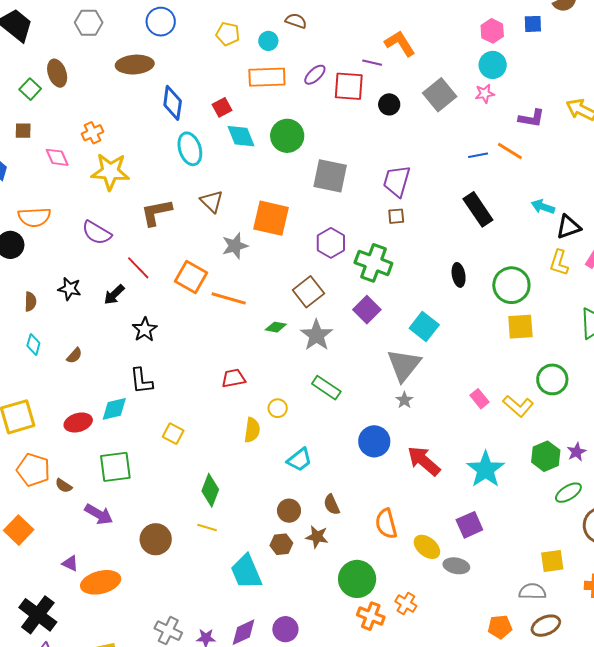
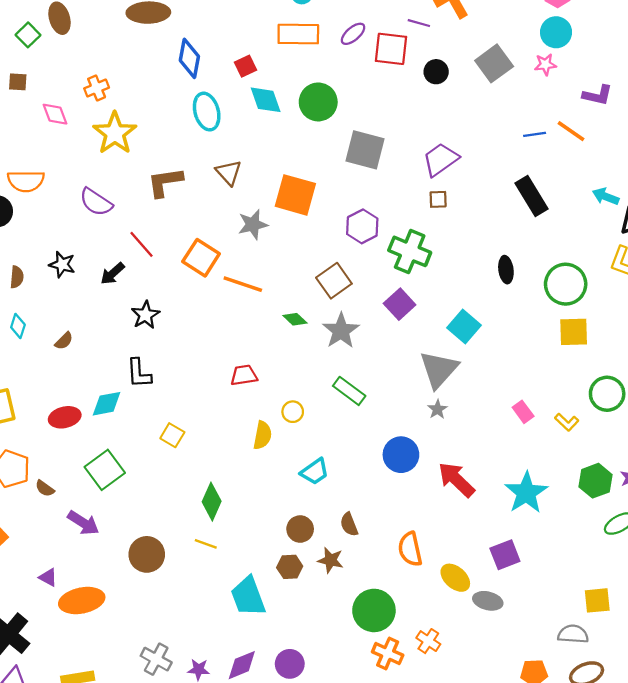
yellow star: (110, 172) -> (115, 133), turned 30
purple trapezoid: (397, 181) -> (441, 159), turned 36
green diamond: (276, 327) -> (295, 319), turned 30
yellow L-shape: (518, 406) -> (567, 422), size x0.7
green square: (115, 467) -> (105, 470), turned -32

